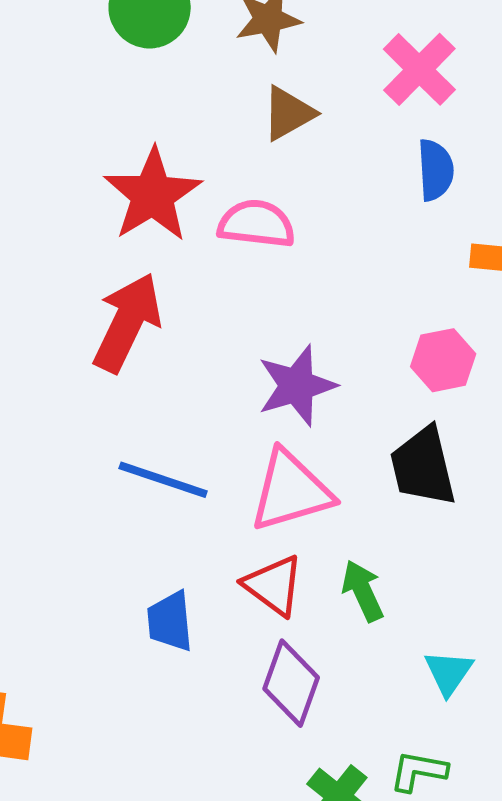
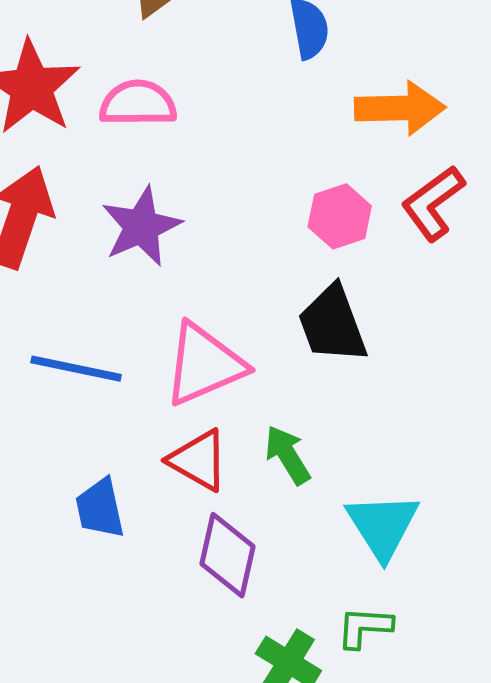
purple star: (297, 386) -> (141, 226), moved
cyan triangle: (448, 673) -> (383, 526), size x1.5

